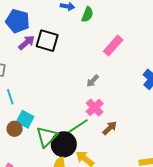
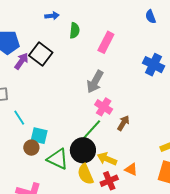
green semicircle: (87, 14) -> (75, 30), moved
black square: (47, 41) -> (41, 54), turned 35
gray arrow: (93, 81) -> (95, 82), size x1.6
green triangle: (47, 137) -> (58, 159), moved, turned -35

